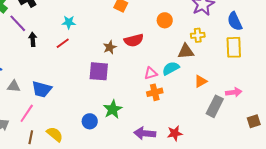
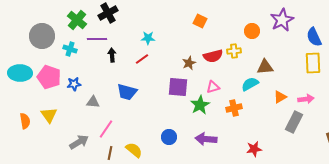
orange circle: (165, 20) -> (252, 31), moved
purple line: (18, 23) -> (97, 39), turned -48
yellow cross: (198, 35) -> (234, 51), moved
pink triangle: (151, 73) -> (213, 87), moved
blue trapezoid: (42, 89) -> (127, 92), moved
pink arrow: (234, 92) -> (306, 99), moved
green star: (113, 109) -> (200, 105), moved
purple arrow: (145, 133) -> (206, 139), moved

